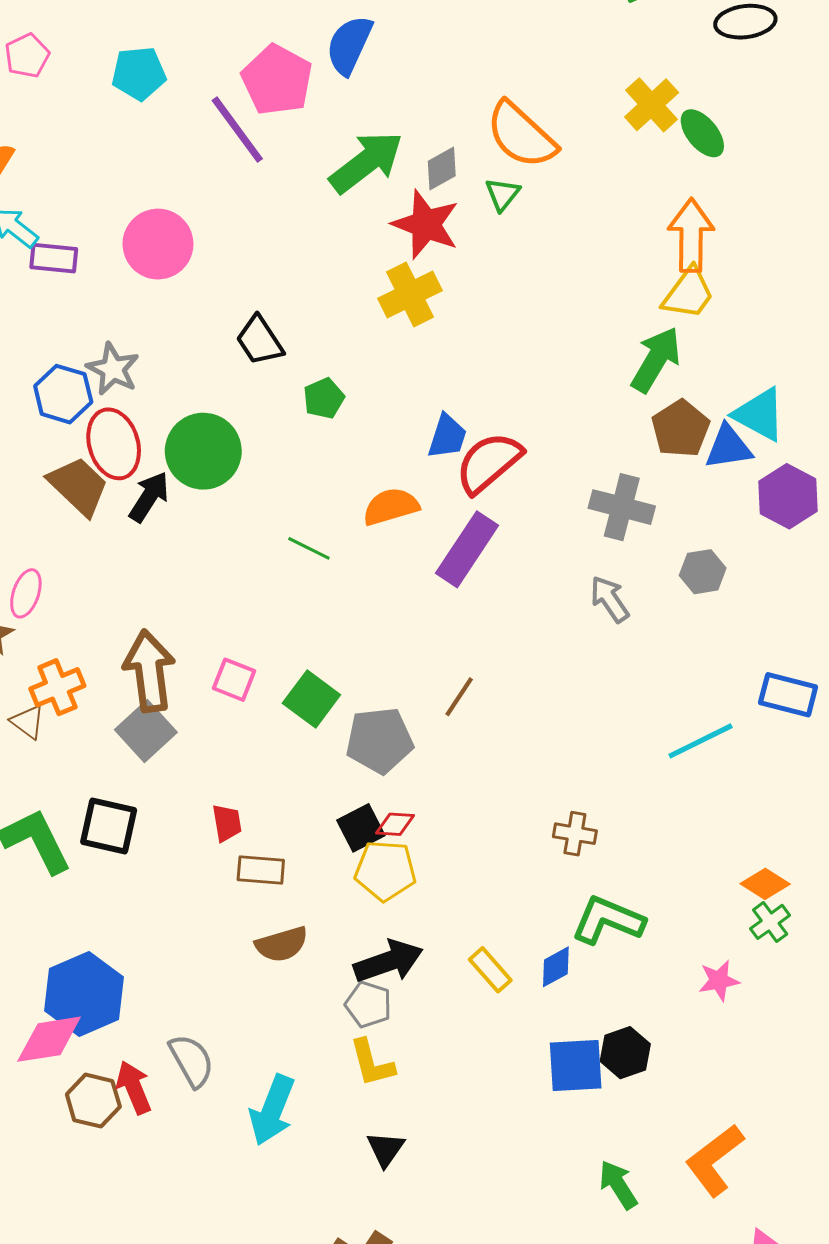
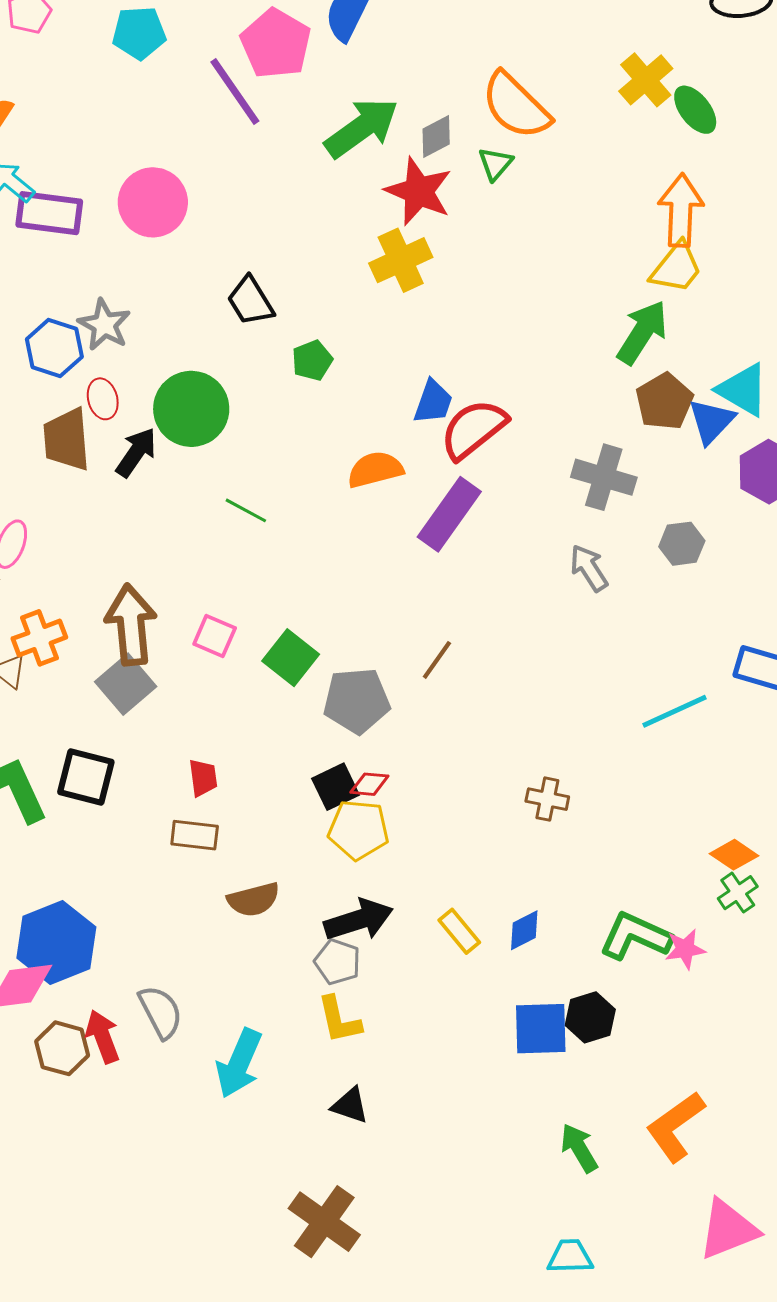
purple rectangle: (54, 258) -> (49, 213), size x1.4
red ellipse: (114, 444) -> (103, 399), size x0.6
blue triangle: (729, 447) -> (711, 421), turned -40
brown trapezoid: (78, 486) -> (66, 440), turned -140
green line: (309, 548) -> (246, 510), moved
brown rectangle: (261, 870) -> (195, 835), moved
green L-shape: (608, 920) -> (636, 936), moved
black triangle: (386, 1149) -> (350, 1105), turned -48

